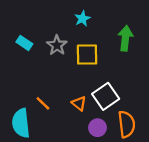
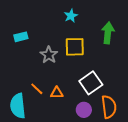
cyan rectangle: (24, 43) -> (21, 37), turned -48
gray star: (57, 45) -> (49, 55), moved
orange triangle: (79, 103) -> (57, 93), moved, turned -40

